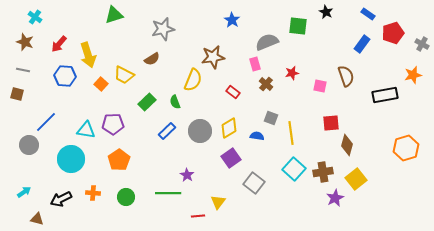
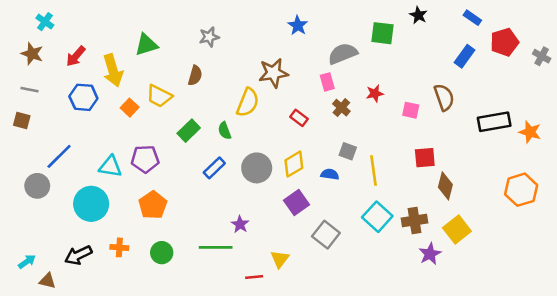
green triangle: (114, 15) -> (146, 45), moved
gray star: (163, 29) -> (209, 37), size x0.7
brown semicircle: (152, 59) -> (195, 75), turned -42
orange star: (413, 75) -> (530, 132), moved, turned 30
cyan arrow: (24, 192) -> (27, 262), moved

